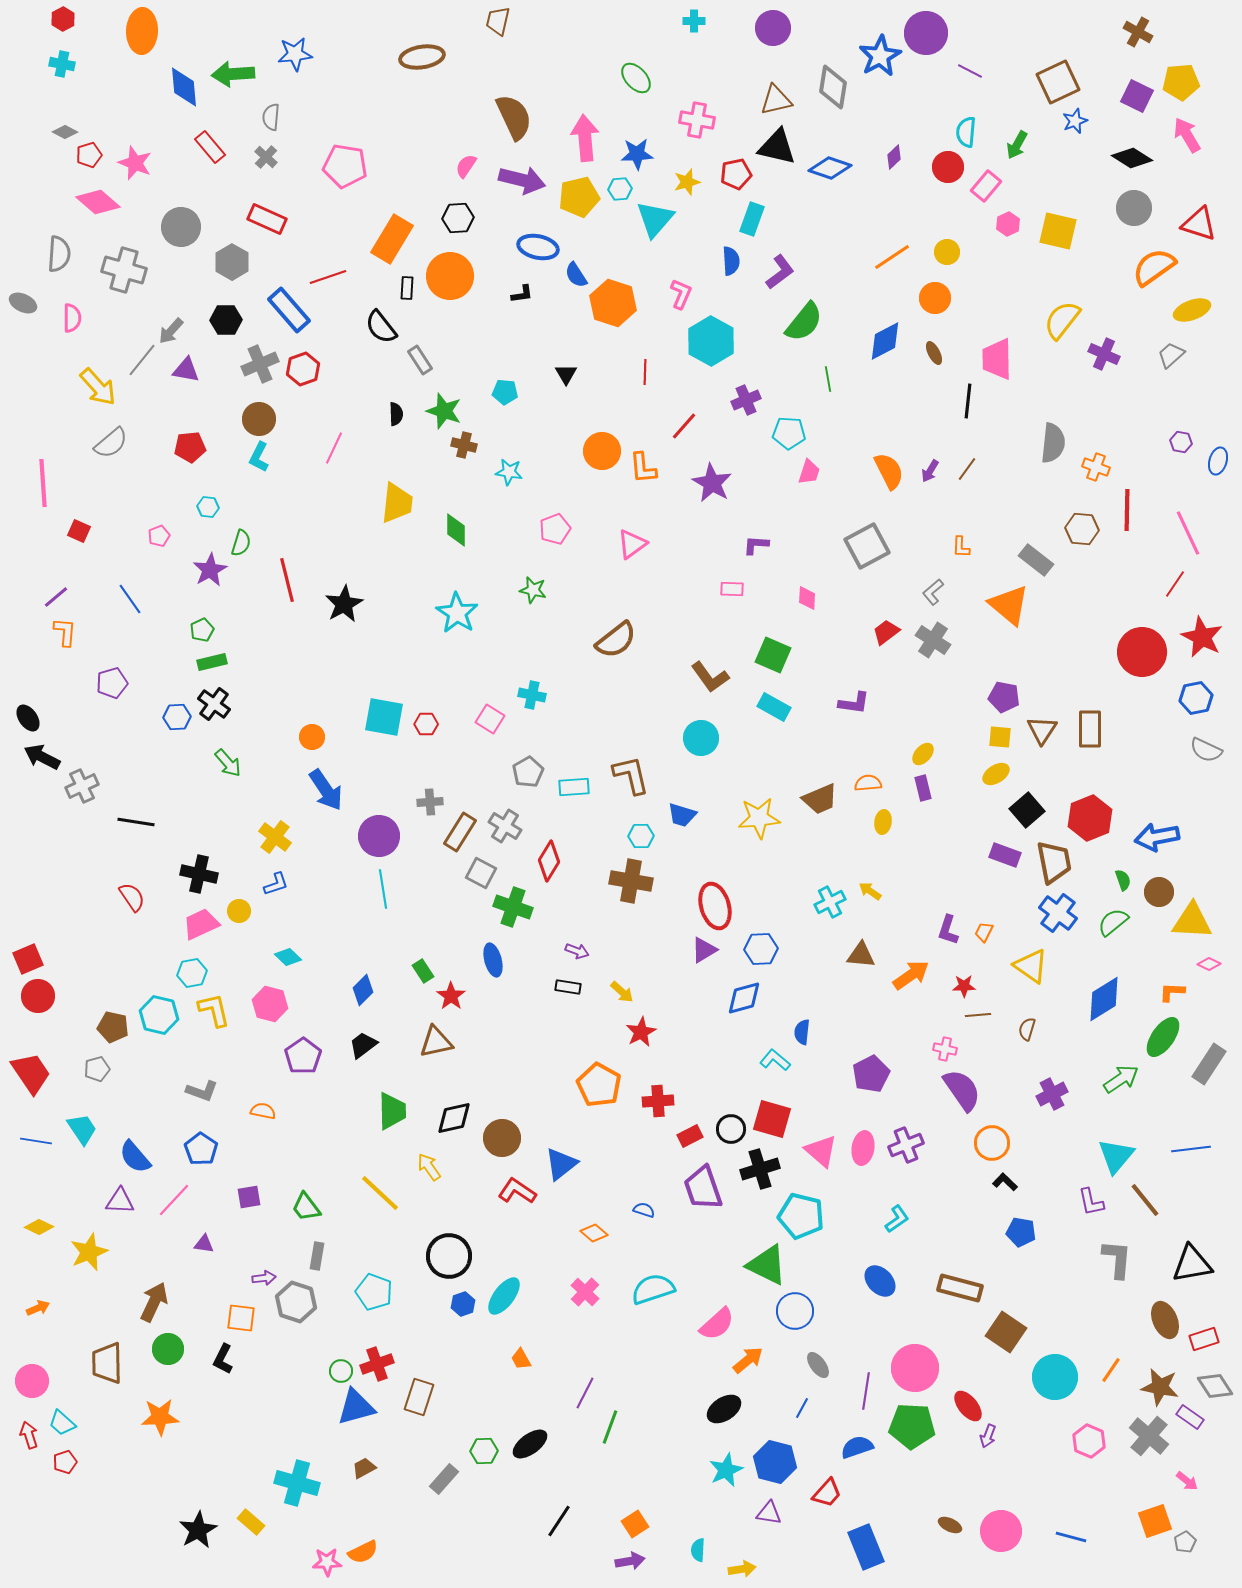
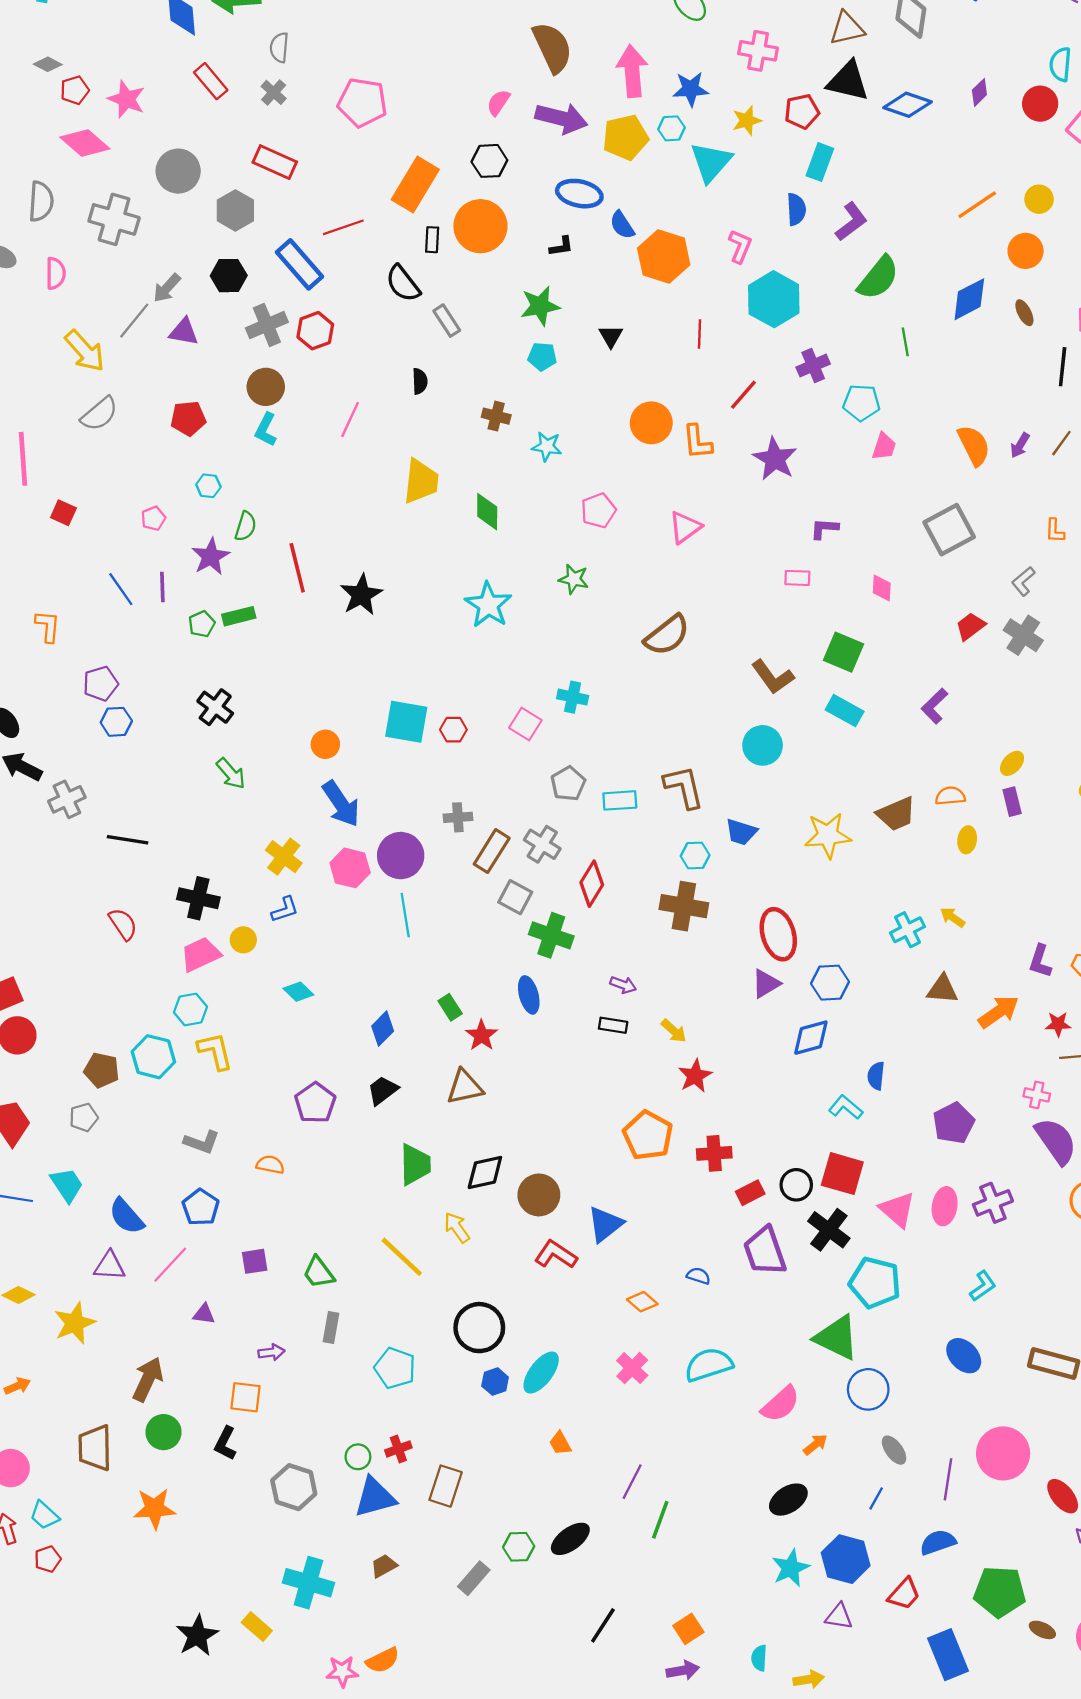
green star: (444, 411) -> (540, 306), moved, turned -30
purple line: (56, 597) -> (162, 587), moved, turned -52
green rectangle: (212, 662) -> (239, 616), moved
purple L-shape: (854, 703) -> (934, 706), turned 128
blue hexagon: (177, 717) -> (116, 722), moved
pink hexagon: (270, 1004) -> (350, 868), moved
black cross: (760, 1169) -> (829, 1230), turned -36
gray hexagon: (296, 1302) -> (294, 1487), moved
orange arrow: (748, 1360) -> (815, 1444), size x0.7
red cross: (377, 1364) -> (398, 1449), size x0.7
green pentagon: (912, 1426) -> (1000, 1592), moved

